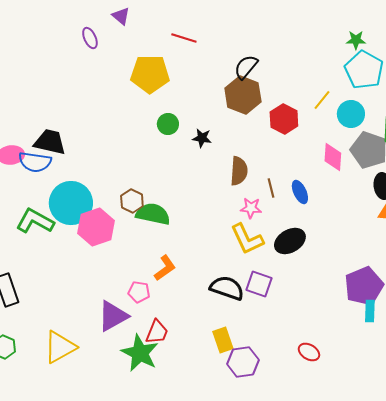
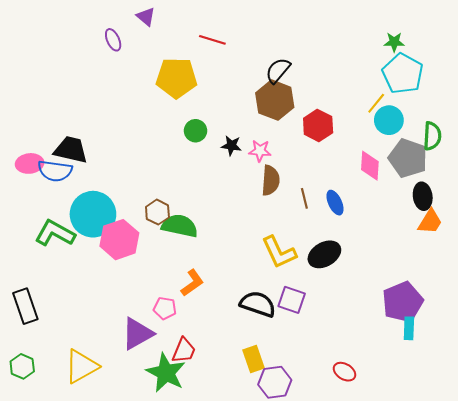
yellow line: (322, 100) -> (376, 103), moved
pink star: (251, 208) -> (260, 151), moved

